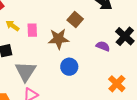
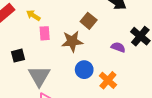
yellow arrow: (12, 26) -> (33, 15), moved
orange cross: (117, 84) -> (108, 80), moved

